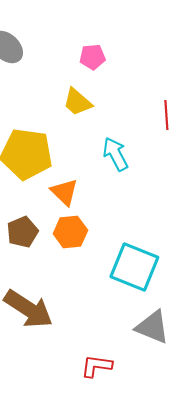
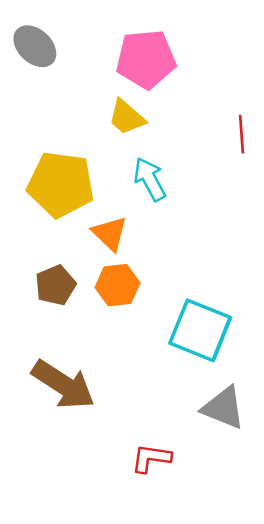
pink pentagon: (92, 57) -> (146, 59), size x1.8
cyan arrow: (115, 154) -> (150, 179), moved

